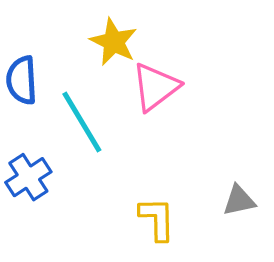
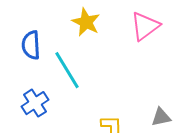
pink triangle: (155, 87) -> (145, 26), moved

